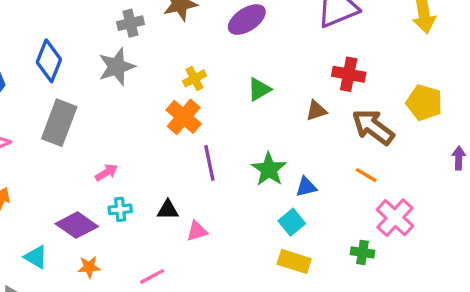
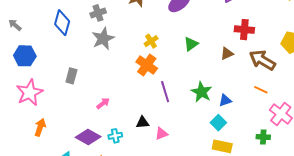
gray cross: (130, 23) -> (98, 13), moved
blue diamond: (49, 61) -> (62, 23), moved
gray rectangle: (59, 123) -> (71, 76), size x0.6
cyan cross: (120, 209) -> (115, 136), moved

